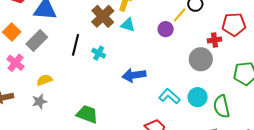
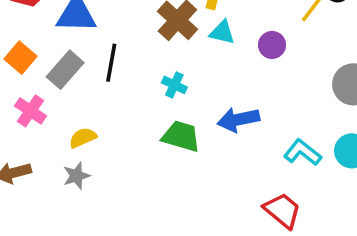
purple circle: (166, 29) -> (272, 45), moved
black line: (76, 45) -> (111, 63), moved
green trapezoid: (87, 114) -> (181, 136), moved

